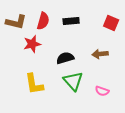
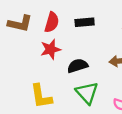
red star: (32, 44) -> (51, 49), moved

